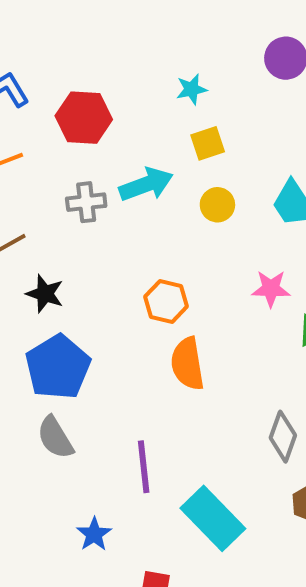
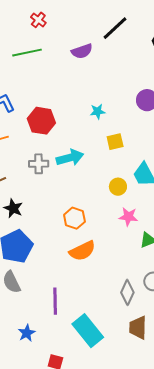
yellow square: (208, 143) -> (115, 142), moved
yellow circle: (217, 205) -> (118, 187), moved
orange semicircle: (188, 364) -> (82, 251), turned -112

